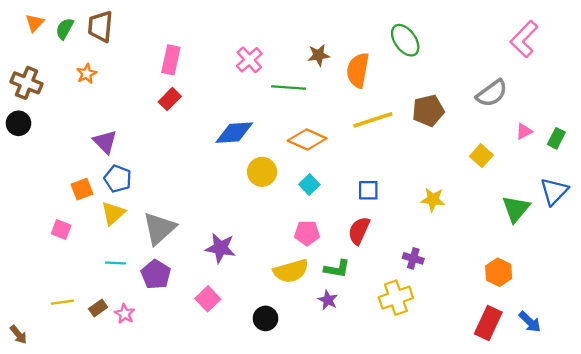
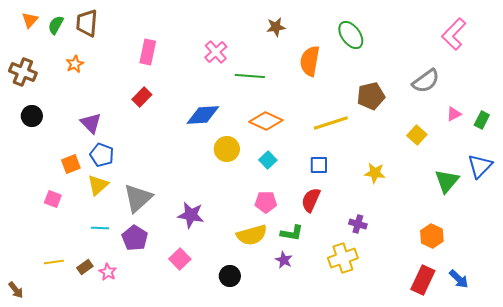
brown star: (319, 55) -> (276, 27), moved
red rectangle: (170, 99) -> (142, 97), moved
yellow line: (373, 120) -> (331, 123), moved
black circle: (18, 123) -> (32, 116), moved

